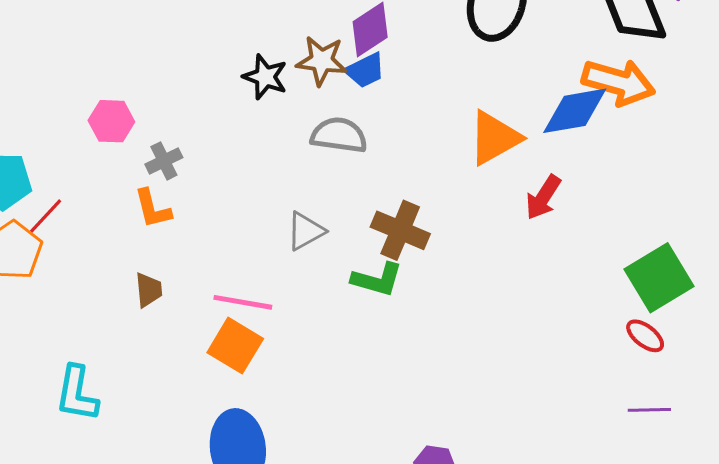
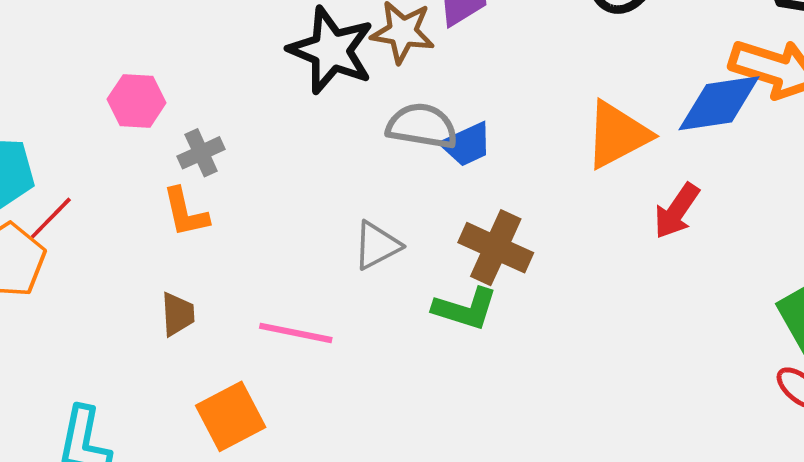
blue trapezoid: (365, 70) -> (467, 144), moved
black star: (265, 77) -> (331, 50), size x1.5
orange square: (235, 346) -> (231, 416), moved, turned 30

